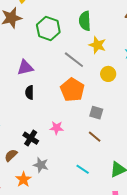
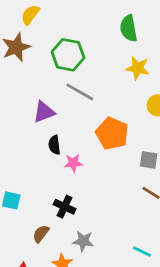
green semicircle: (85, 21) -> (129, 28), moved
gray line: (74, 60) -> (80, 92), moved
pink star: (57, 128) -> (73, 163), moved
cyan line: (83, 169) -> (142, 252), moved

